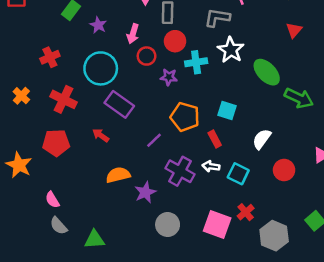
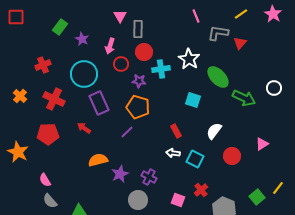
gray L-shape: (217, 18) -> (218, 33), moved
purple rectangle: (119, 104) -> (99, 103), turned 30
cyan square: (227, 111) -> (193, 100), moved
orange pentagon: (185, 117) -> (138, 107), moved
purple cross: (180, 171) -> (149, 177), moved, size x0.7
pink square: (217, 225) -> (178, 200), size x0.6

